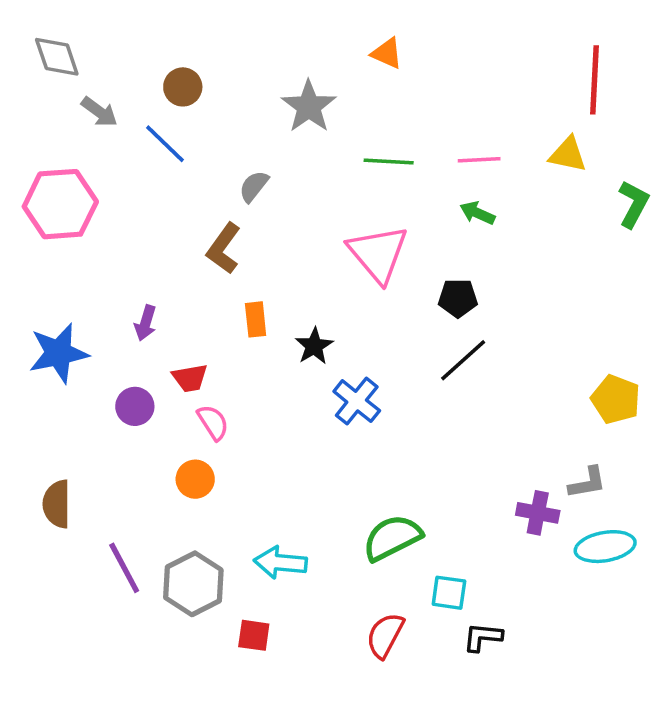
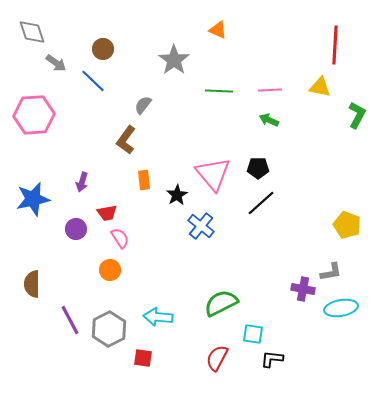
pink triangle: (378, 254) -> (213, 174), moved

